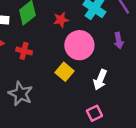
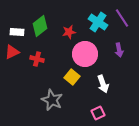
white arrow: (100, 80) -> (103, 84), turned -42
gray star: (21, 94) -> (52, 100), moved

